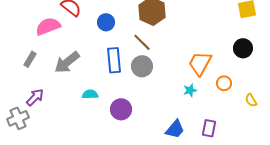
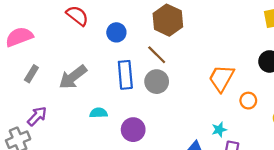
pink semicircle: (48, 26) -> (19, 37), moved
cyan star: (190, 90) -> (219, 130), moved

